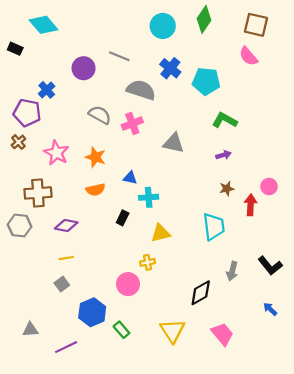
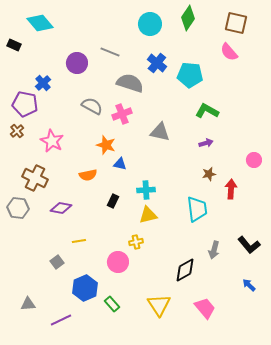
orange star: (95, 157) -> (106, 145), moved
pink circle: (269, 186) -> (254, 160), moved
brown cross: (38, 193) -> (35, 178), turned 30
cyan cross: (149, 197) -> (146, 190), moved
yellow line: (66, 258) -> (79, 241), moved

